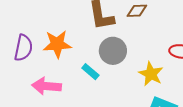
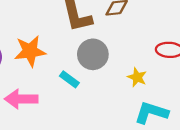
yellow star: (151, 74) -> (137, 77), size x0.7

